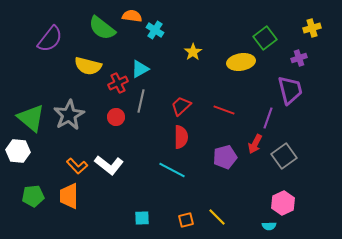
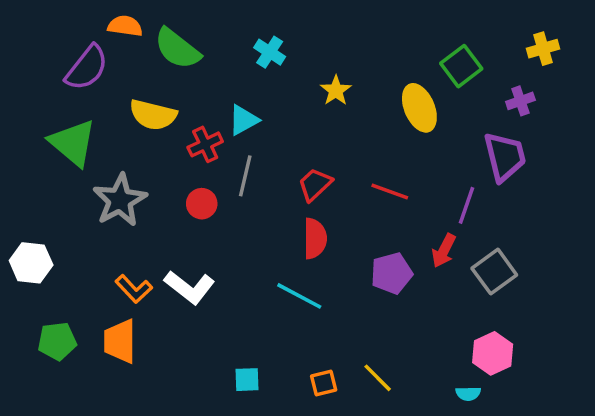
orange semicircle: (132, 16) -> (125, 26), moved
yellow ellipse: (241, 62) -> (419, 108), turned 76
green triangle: (31, 118) -> (73, 143), moved

